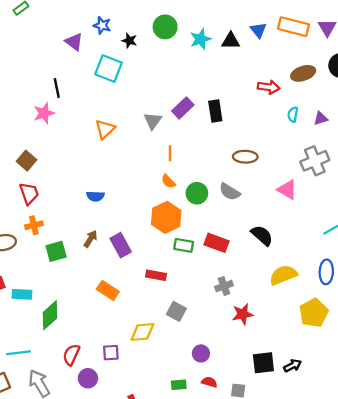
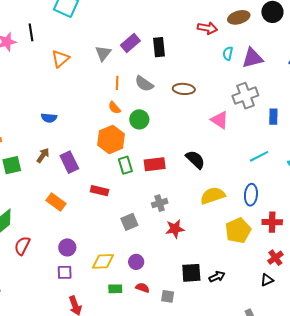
black line: (57, 88) -> (31, 32), moved
purple triangle: (321, 118) -> (252, 58), size x1.6
gray semicircle: (230, 192) -> (144, 84), moved
red rectangle: (216, 243) -> (155, 164), turned -30
green rectangle: (184, 245) -> (125, 165), turned 60
gray square: (176, 311) -> (129, 222), moved, turned 36
yellow diamond: (142, 332) -> (103, 261), moved
purple square: (111, 353) -> (65, 272), moved
red semicircle: (71, 355) -> (22, 246), moved
purple circle: (88, 378) -> (67, 247), moved

